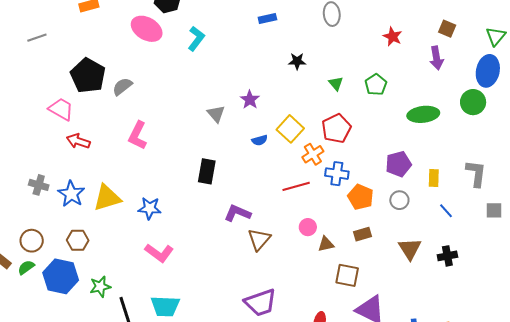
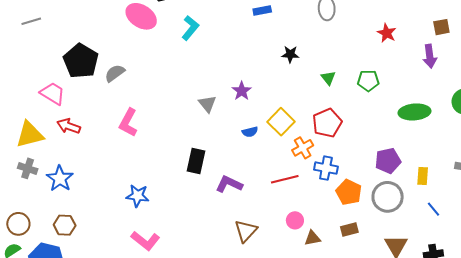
brown square: (447, 29) -> (441, 27), turned -36
green pentagon: (376, 85) -> (368, 81), turned 30
yellow triangle: (107, 198) -> (30, 135), moved
gray circle: (399, 200) -> (388, 197), size x1.6
purple L-shape: (237, 213) -> (229, 184), moved

